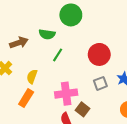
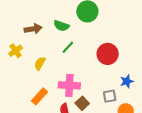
gray square: (100, 83) -> (110, 96), moved
orange rectangle: (26, 98) -> (40, 96), moved

